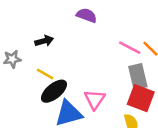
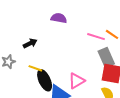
black ellipse: (54, 91) -> (45, 80), turned -65
pink triangle: (95, 99) -> (77, 81), turned 36

